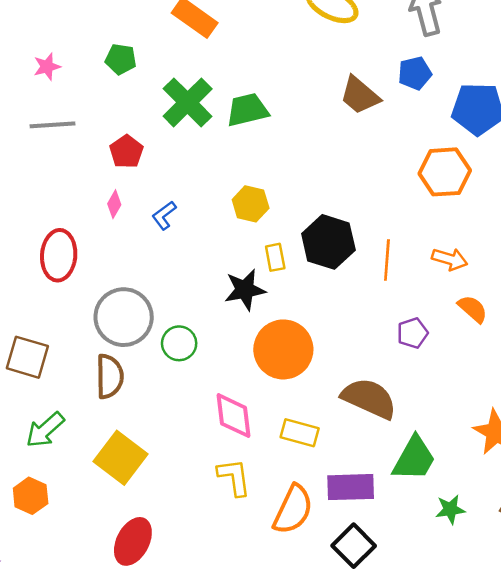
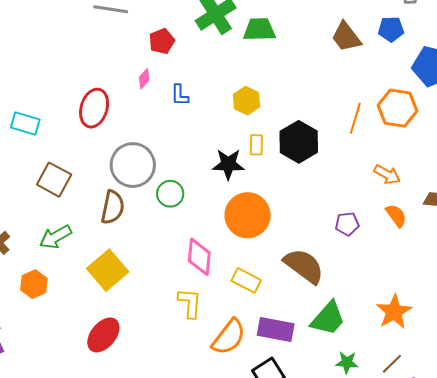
blue L-shape: (164, 215) -> (180, 95), turned -65
orange line: (387, 260) -> (355, 118), moved

